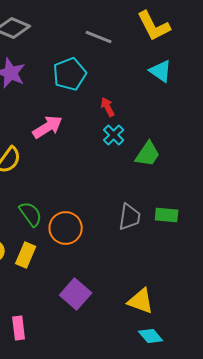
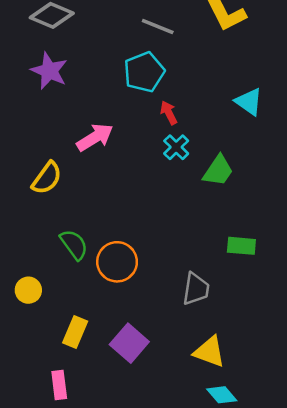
cyan triangle: (161, 71) -> (249, 102), moved
cyan pentagon: (70, 74) -> (144, 72), moved
gray trapezoid: (130, 217) -> (196, 289), moved
yellow rectangle: (26, 255) -> (75, 332), moved

